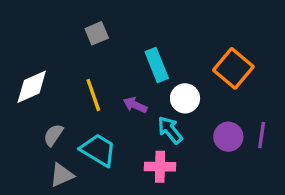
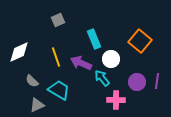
purple arrow: (135, 105) -> (81, 63), size x1.5
gray semicircle: (53, 135) -> (32, 81), turned -80
pink cross: (160, 167) -> (116, 100), moved

